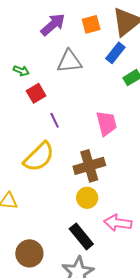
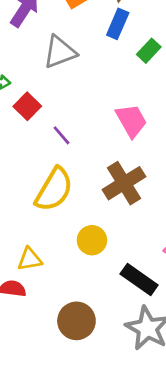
yellow circle: (87, 198) -> (92, 240), moved

